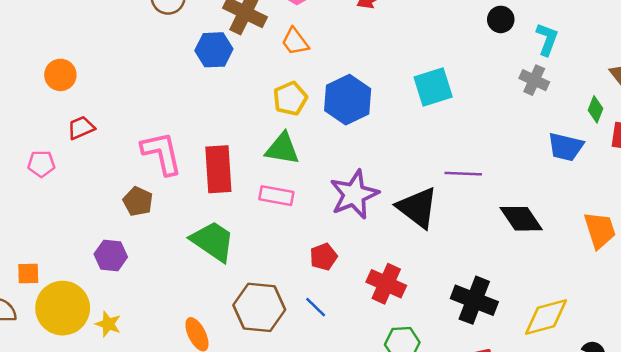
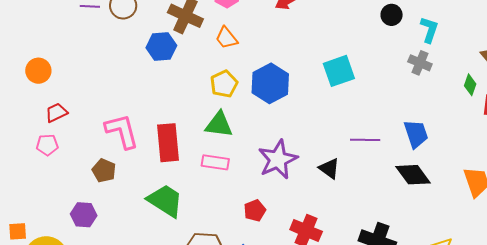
blue trapezoid: (566, 147) -> (416, 134), moved, turned -120
pink pentagon: (41, 164) -> (47, 145), moved
black triangle: (417, 208) -> (329, 169), size x0.6

